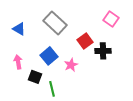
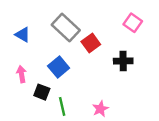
red square: (85, 41) -> (91, 43), moved
pink star: (71, 65) -> (100, 109), moved

